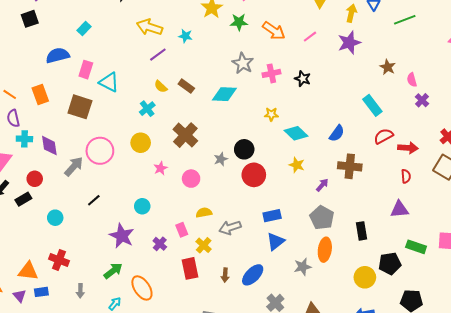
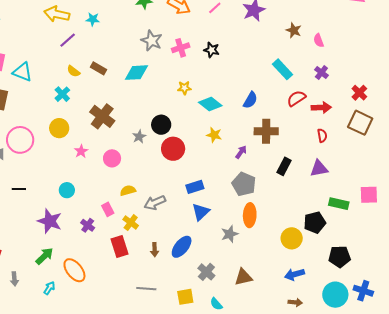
purple cross: (422, 100) -> (321, 73), moved
black line: (94, 200) -> (19, 189), turned 48
black rectangle: (361, 231) -> (284, 166), moved, turned 42

